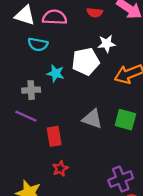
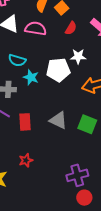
red semicircle: (95, 12) -> (71, 28), turned -72
cyan semicircle: (38, 44) -> (17, 60), moved
red rectangle: (54, 136) -> (25, 122), moved

